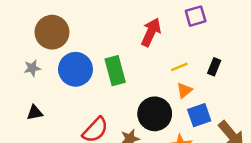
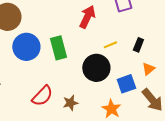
orange triangle: (184, 90) -> (148, 69), moved
black circle: (155, 114) -> (96, 68), moved

